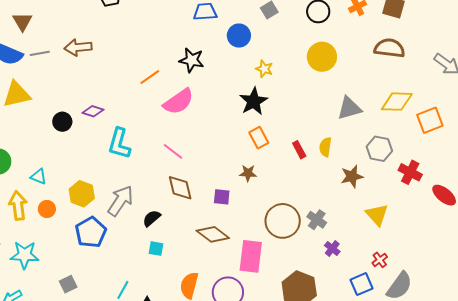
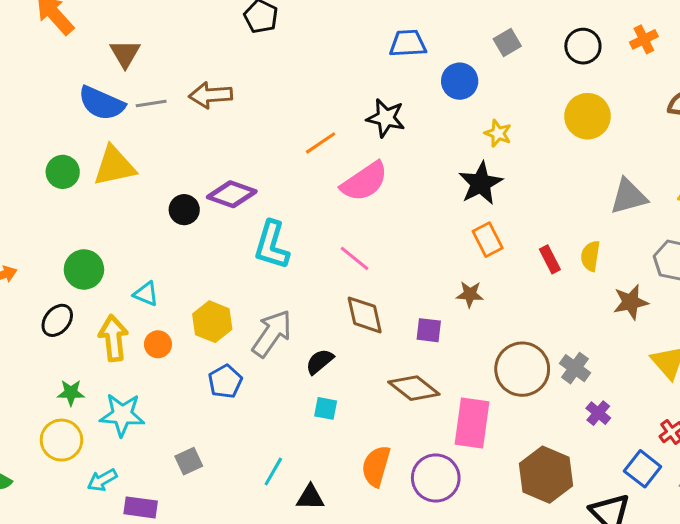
purple diamond: (93, 111) -> (232, 194), size x1.4
blue pentagon: (91, 232) -> (225, 381), size x0.7
blue square: (361, 284) -> (643, 469), turned -30

